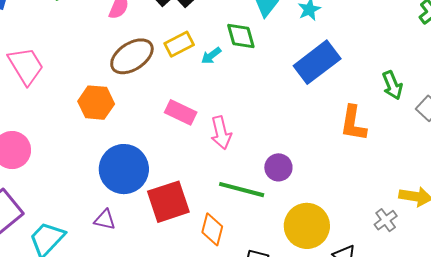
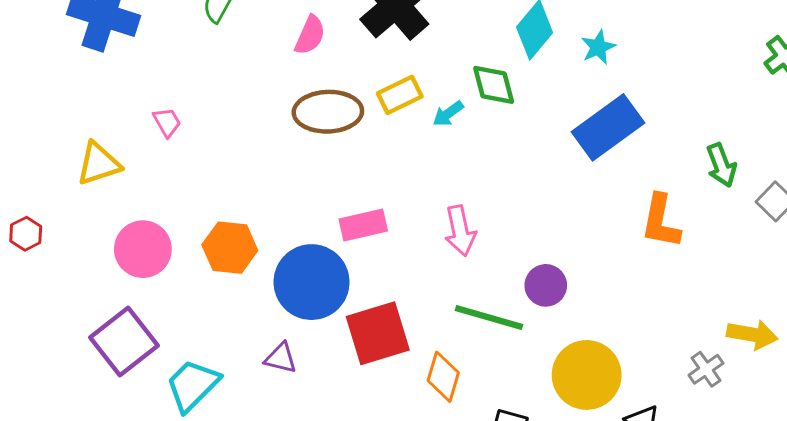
brown ellipse: (132, 56) -> (328, 112), turned 30
pink trapezoid: (26, 66) -> (167, 122), size x0.5
orange hexagon: (96, 103) -> (230, 248), moved
pink rectangle: (181, 112) -> (363, 225), moved, turned -40

